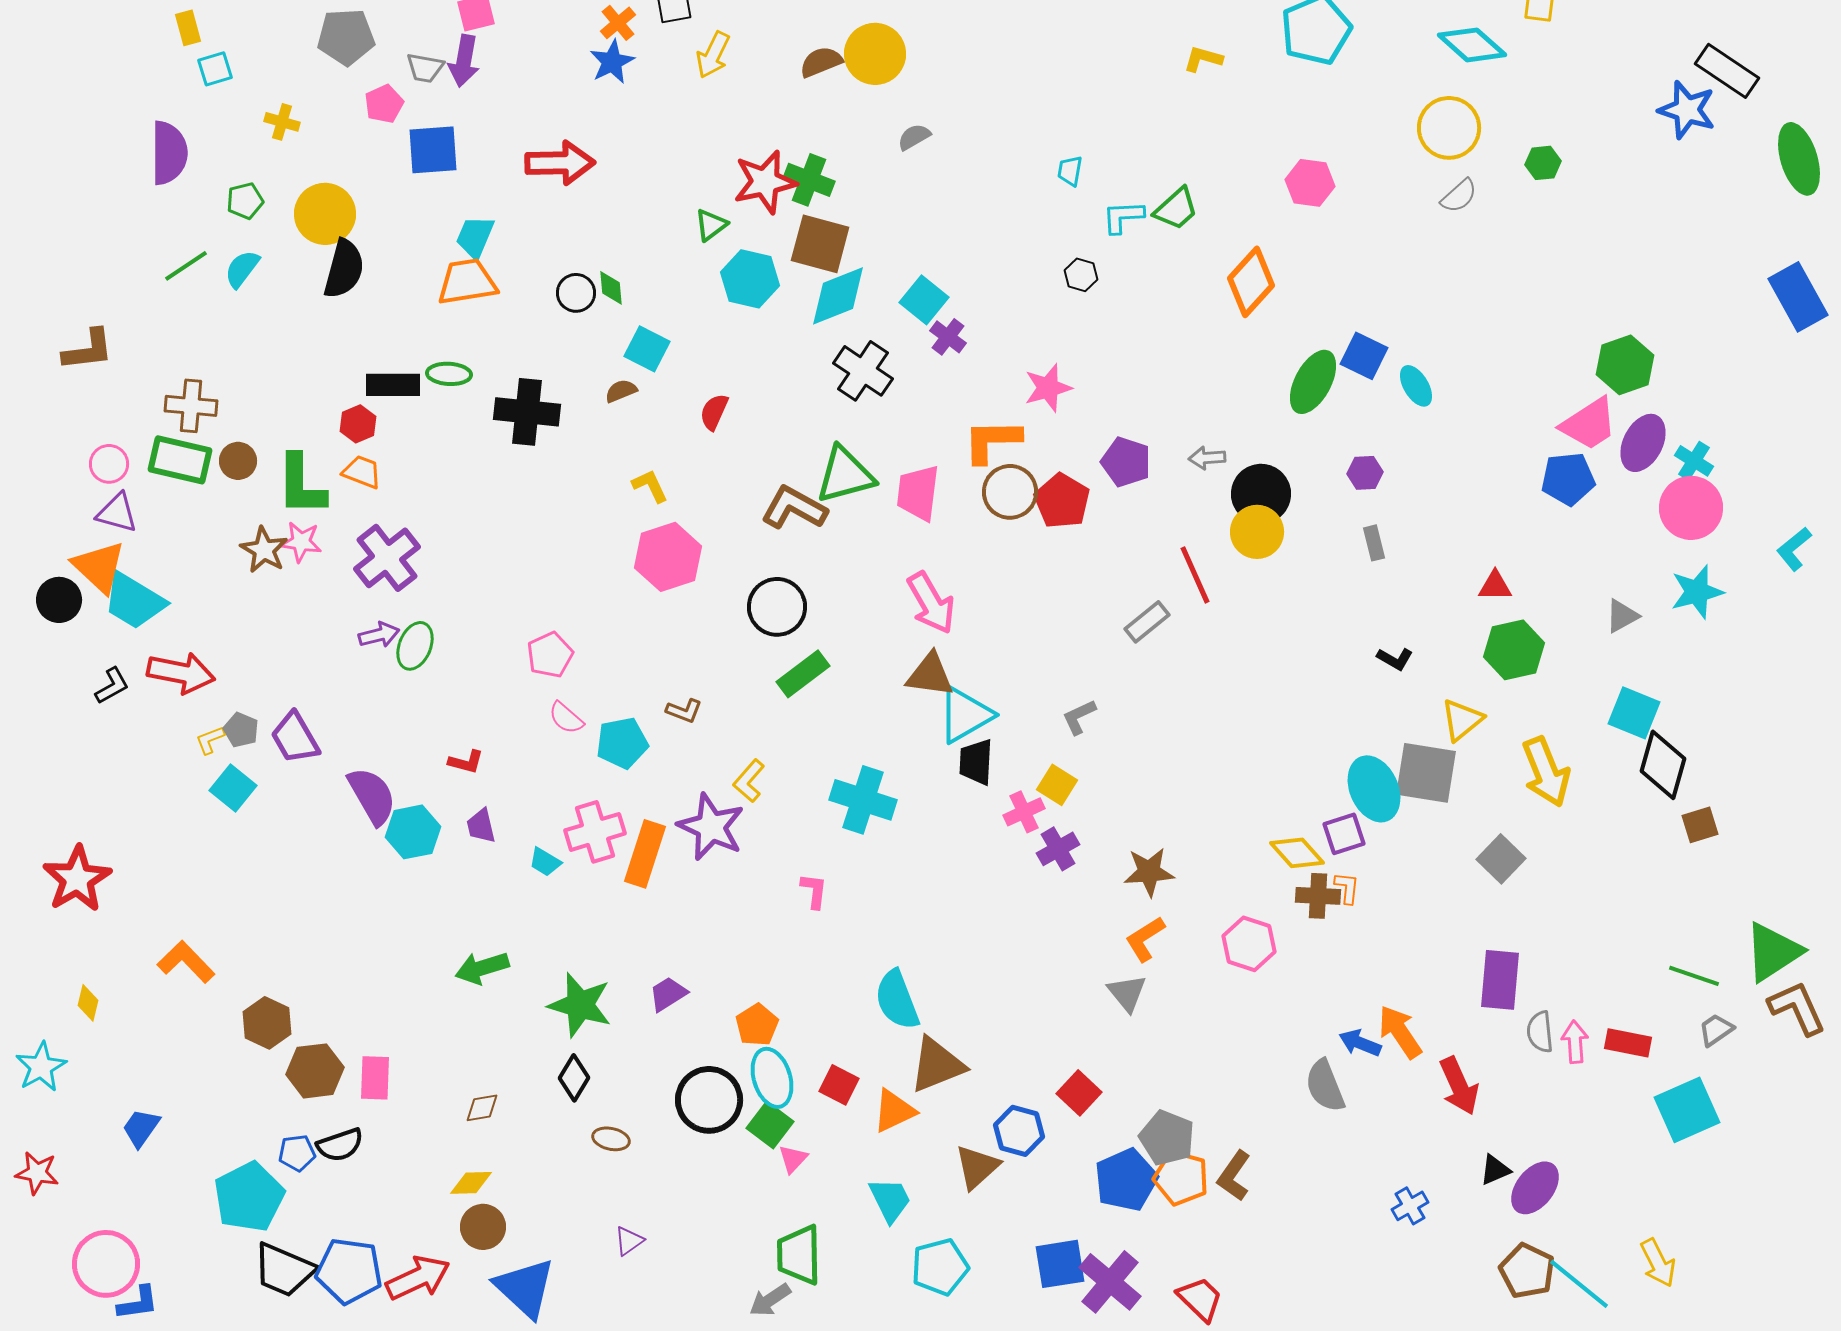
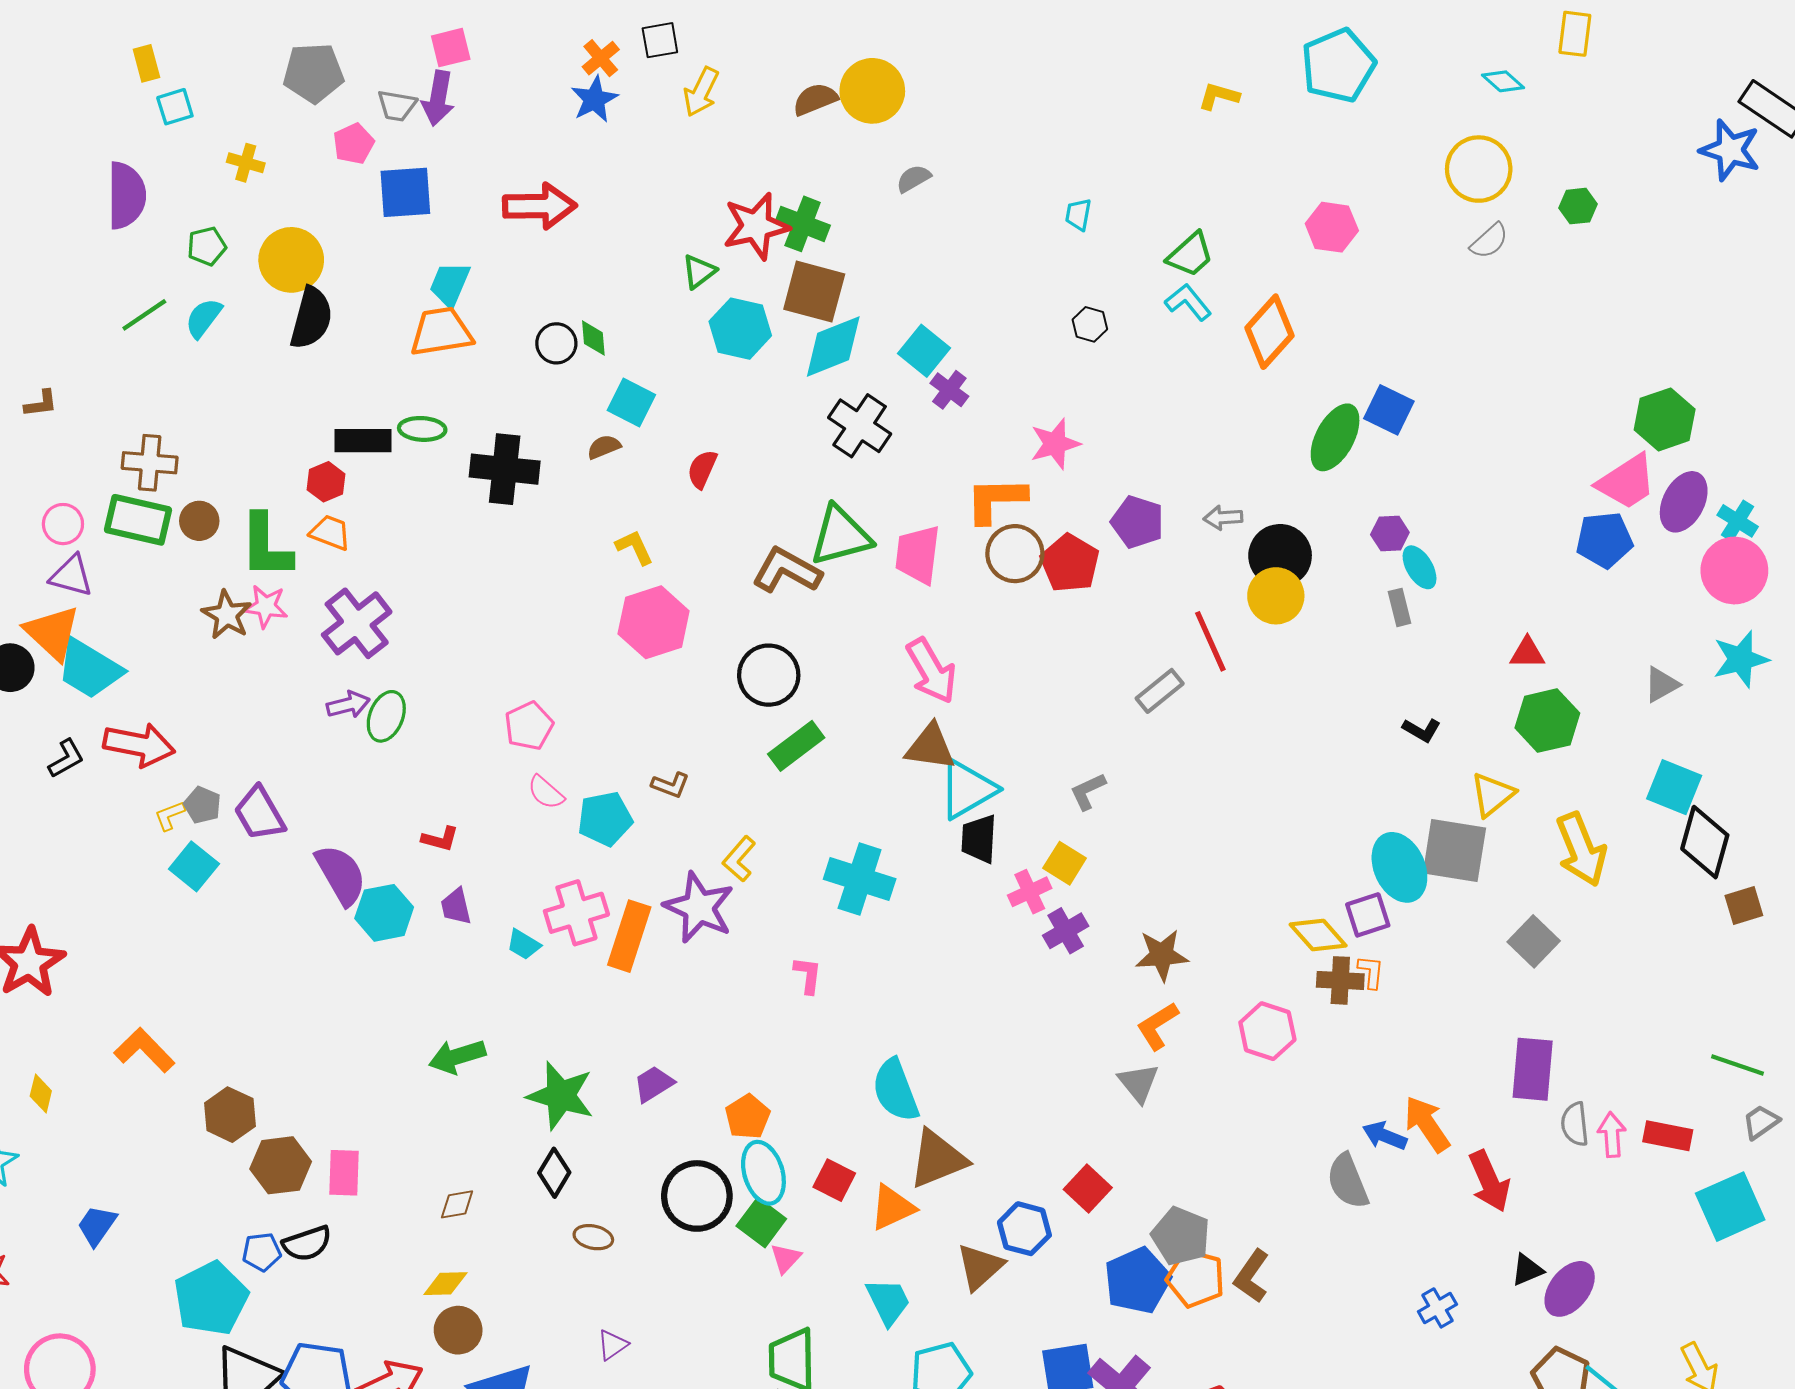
cyan diamond: (1472, 45) -> (1503, 81), size x0.6
cyan L-shape: (1123, 217) -> (1188, 302), moved, turned 54
brown L-shape: (88, 350) -> (41, 404), size x0.6
cyan ellipse: (1416, 386) -> (1420, 567), moved

